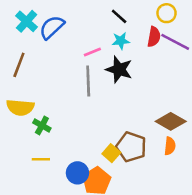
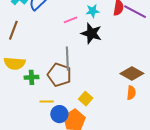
gray line: (88, 81) -> (67, 59), moved
green cross: (42, 125) -> (32, 77), turned -32
brown pentagon: (131, 147) -> (59, 75), moved
yellow line: (41, 159) -> (47, 102), moved

